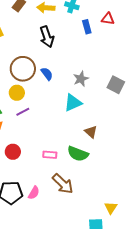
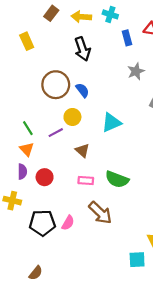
gray star: (81, 79) -> (136, 71), moved
yellow circle: (17, 93) -> (72, 117), moved
brown triangle: (91, 132) -> (82, 150), moved

